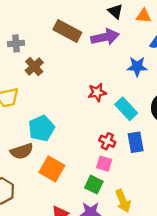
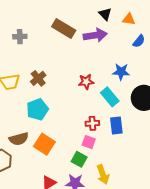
brown cross: (34, 67) -> (38, 78), moved
blue star: (137, 67) -> (121, 72), moved
red cross: (107, 141) -> (92, 123), turned -32
brown semicircle: (22, 151) -> (19, 139), moved

